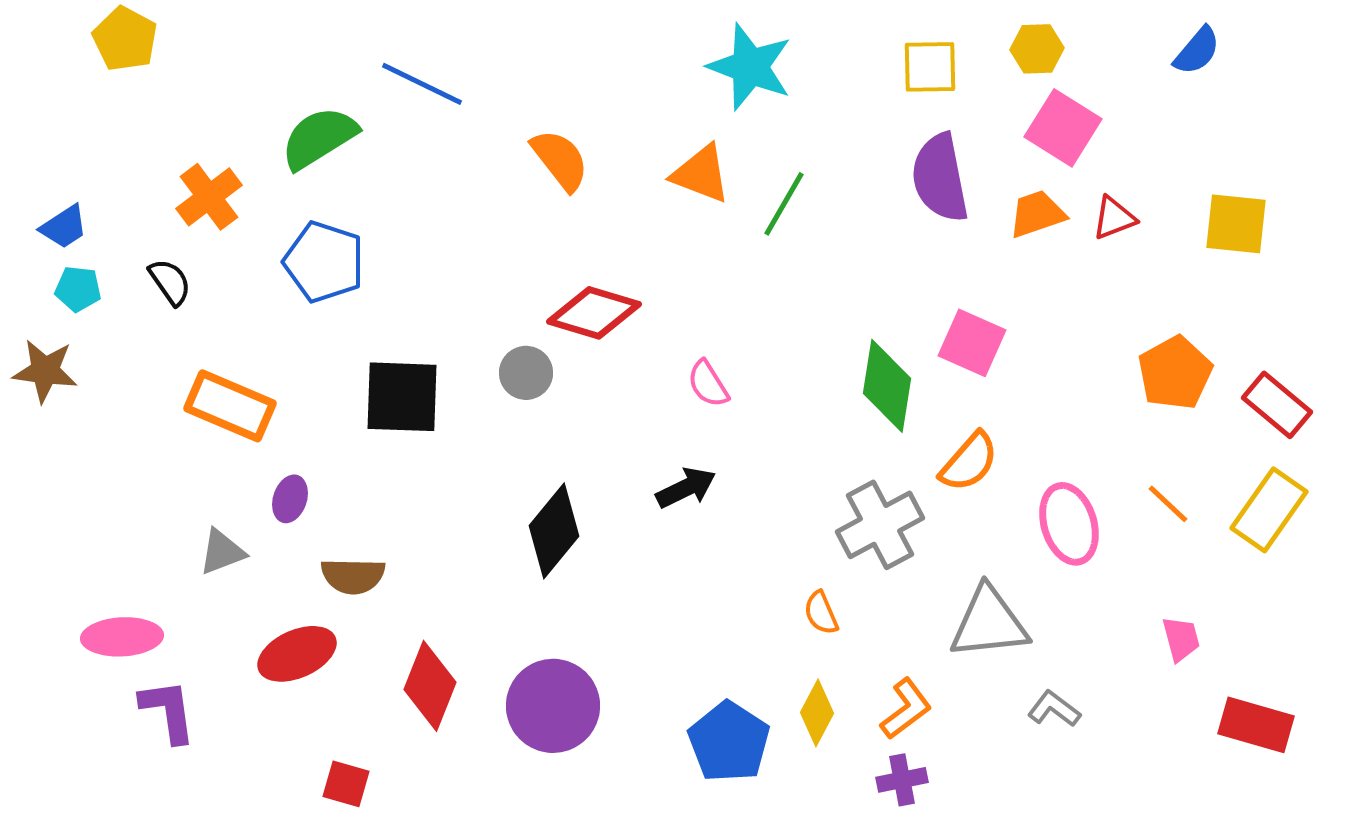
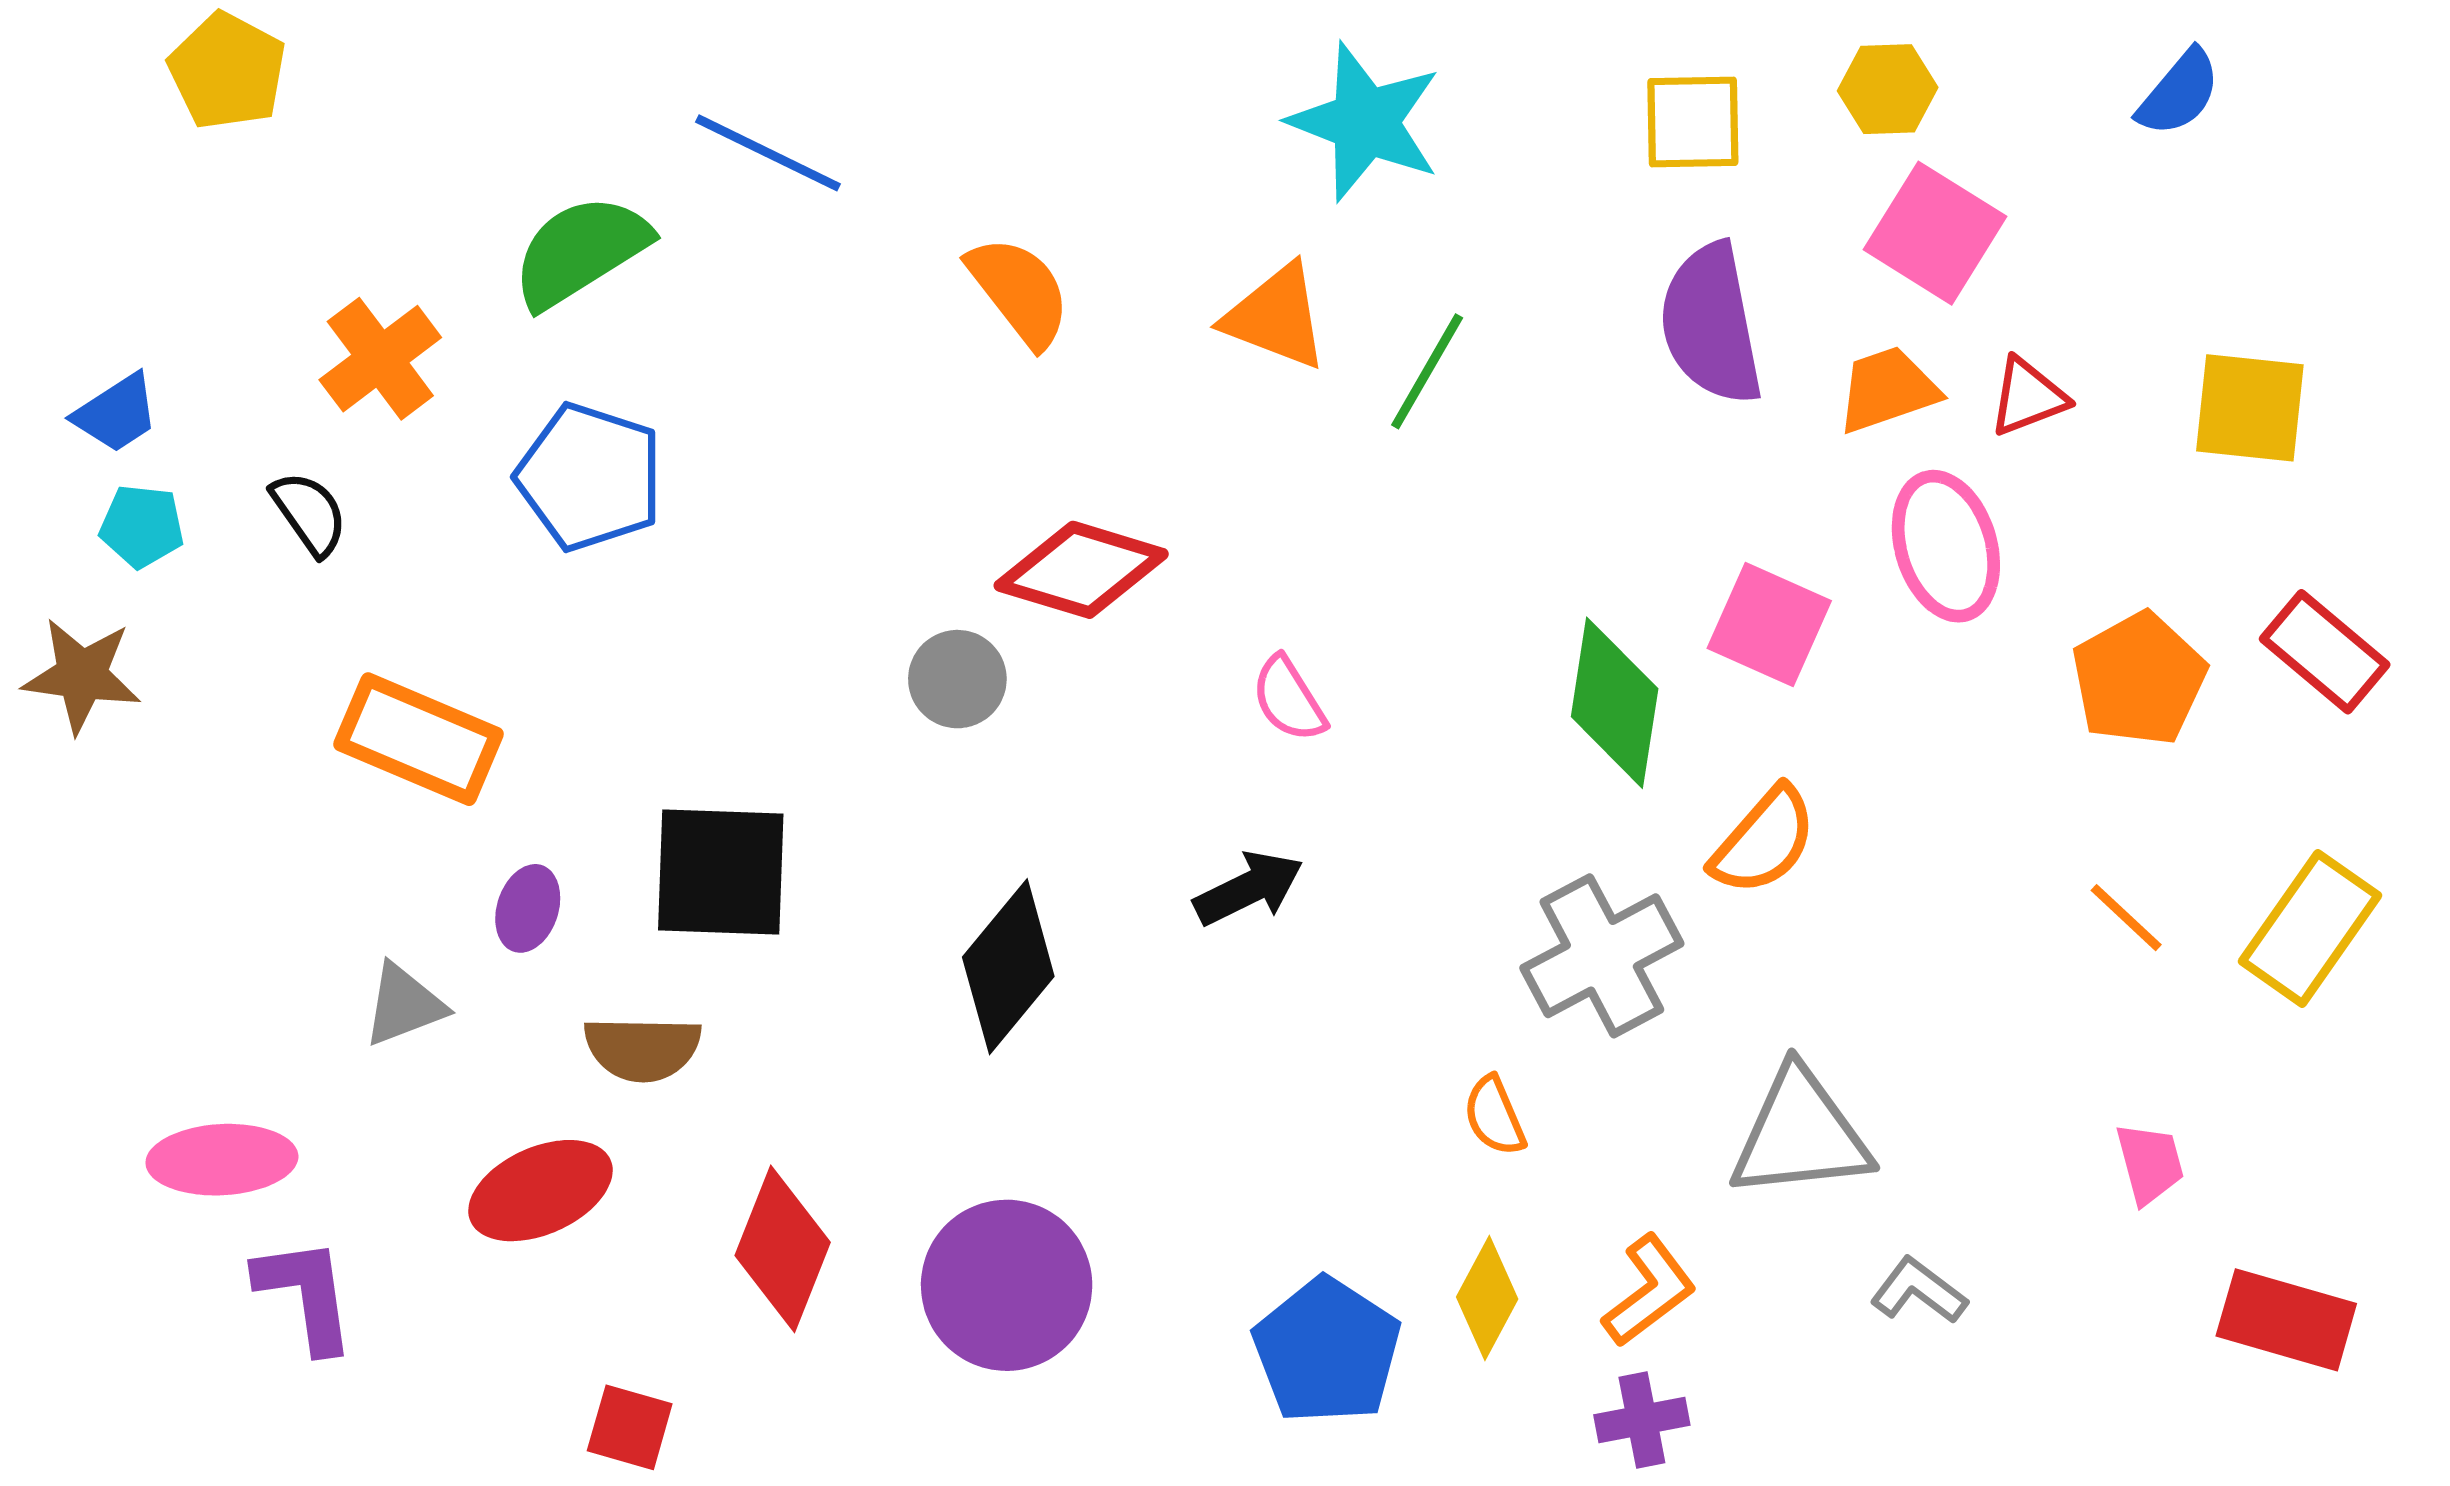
black square: (402, 397) -> (721, 872), moved
red rectangle: (1277, 405) -> (2325, 652), moved
pink ellipse: (1069, 524) -> (1946, 546), moved

